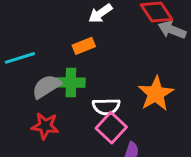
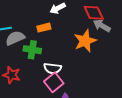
gray semicircle: (46, 86) -> (15, 38), moved
orange star: (156, 94) -> (85, 41), moved

